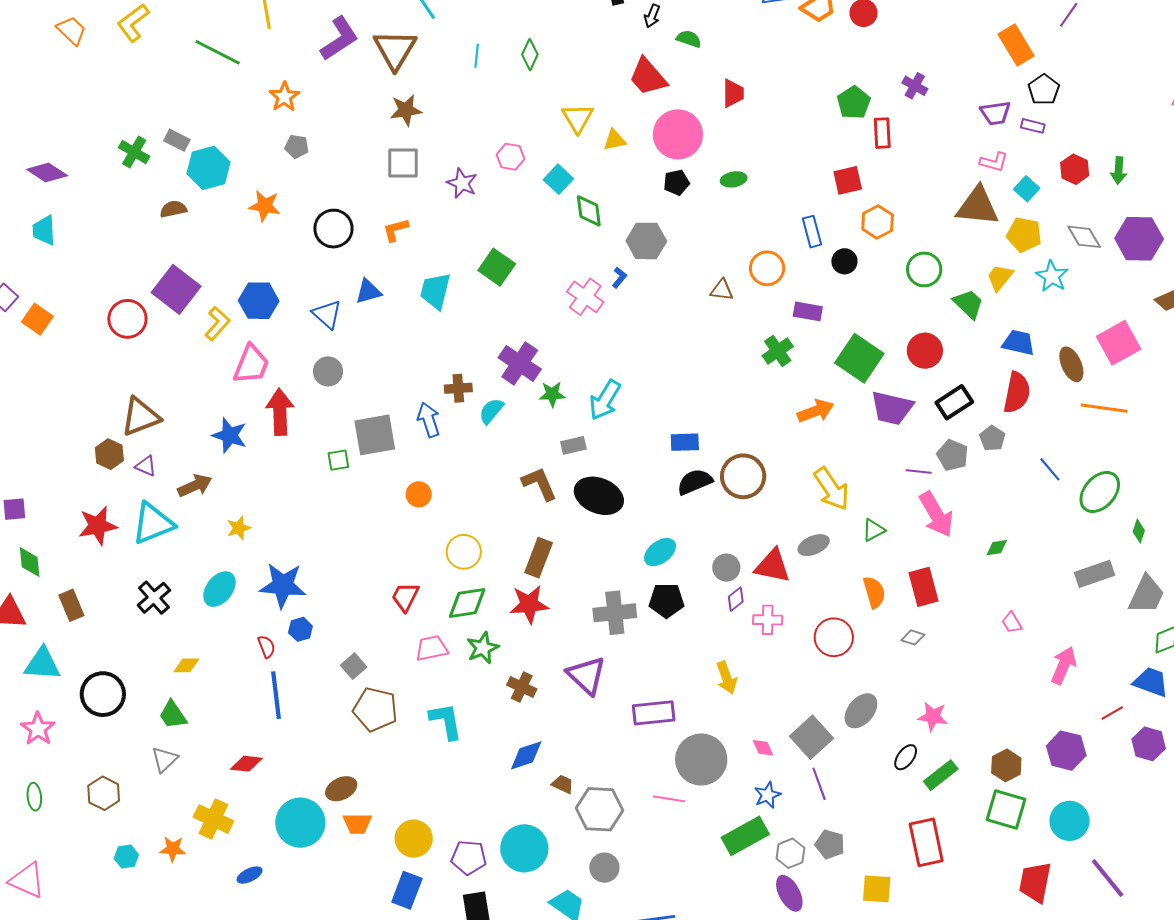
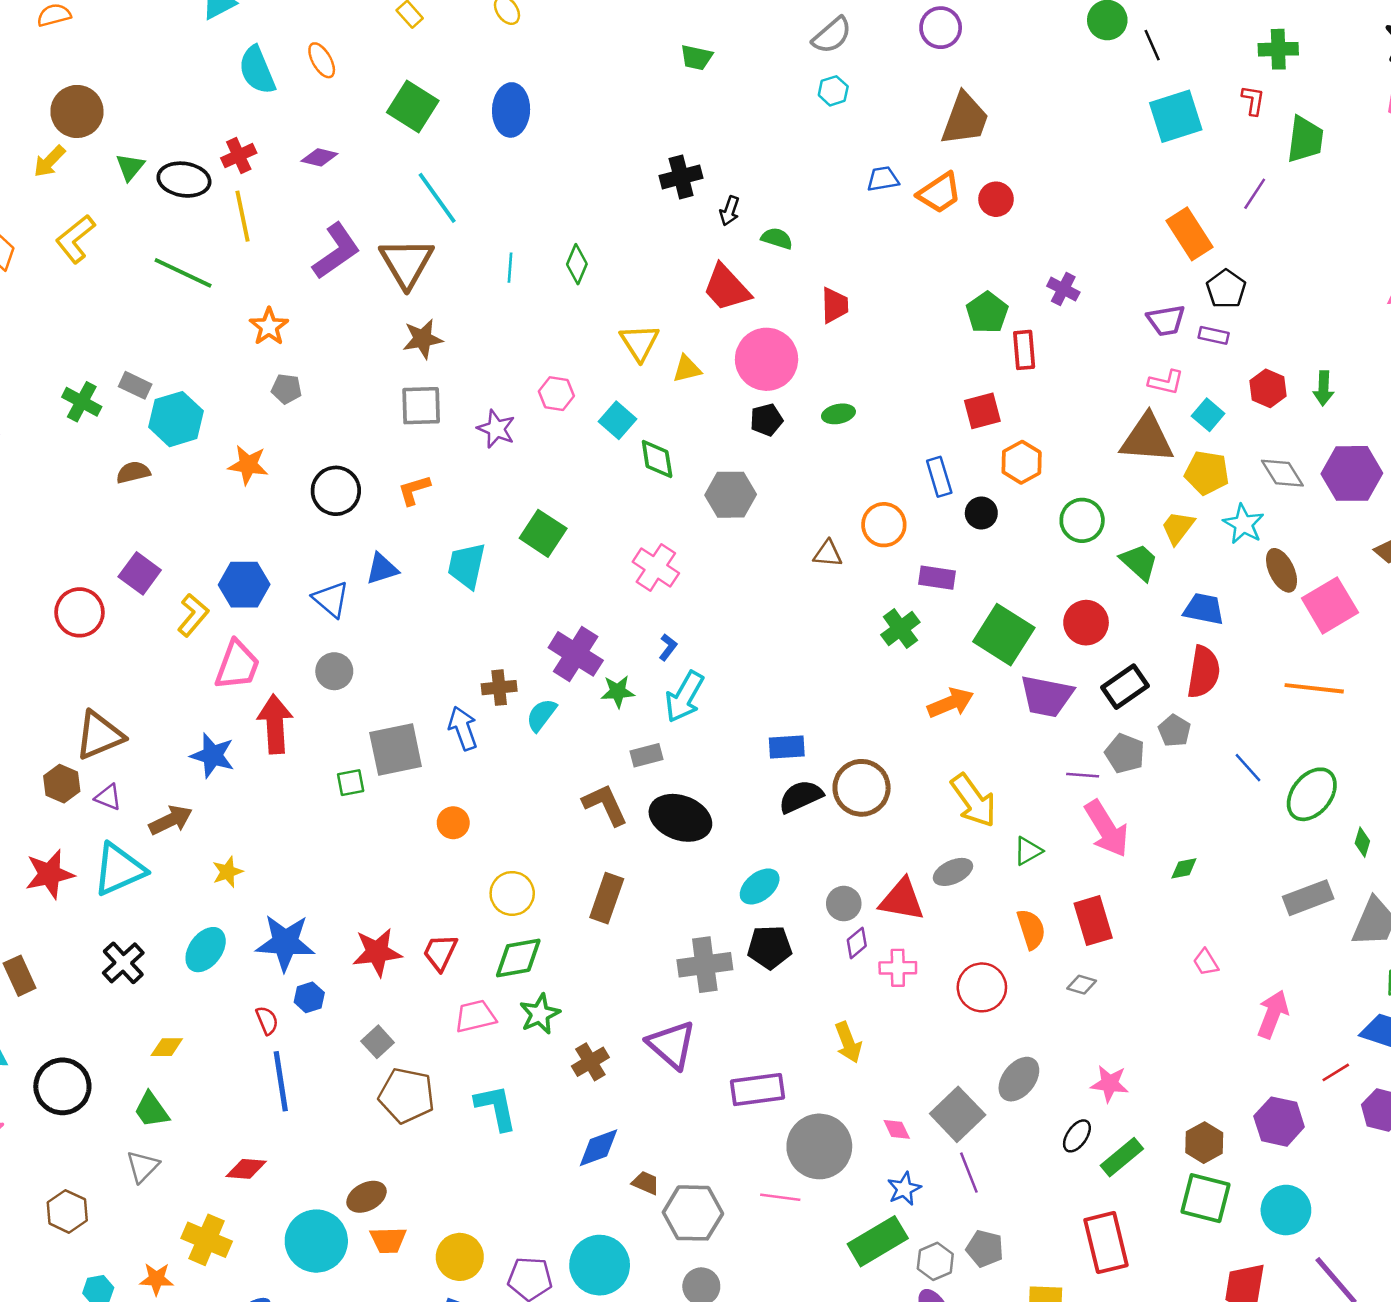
blue L-shape: (619, 278) -> (668, 647), moved
purple square: (176, 289) -> (140, 573), size x0.7
brown ellipse: (1071, 364) -> (1282, 570), moved
red star: (529, 604) -> (377, 952), moved
brown cross: (522, 687) -> (590, 1062), turned 36

